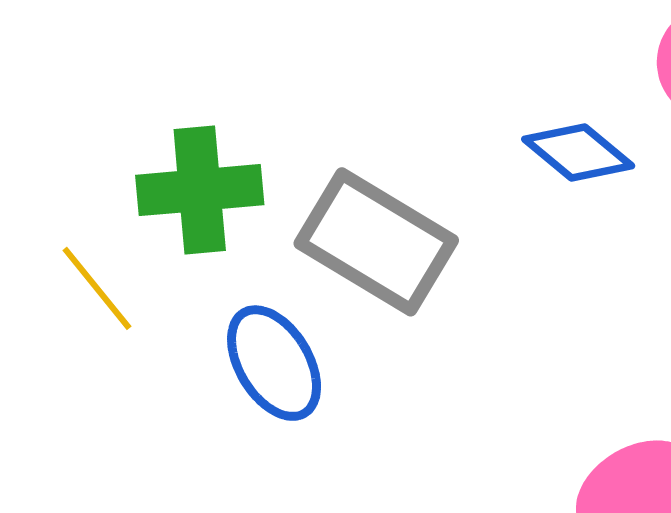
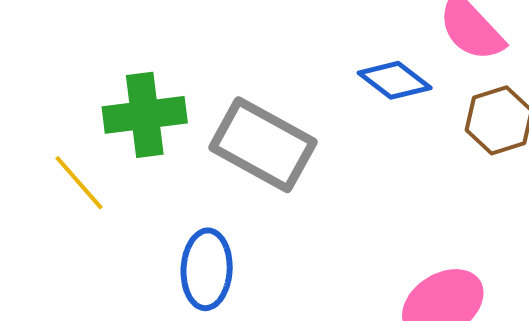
blue ellipse: (274, 363) -> (207, 269), moved, turned 36

